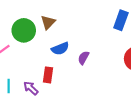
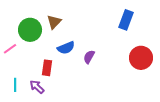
red rectangle: (48, 75) -> (47, 68), moved

